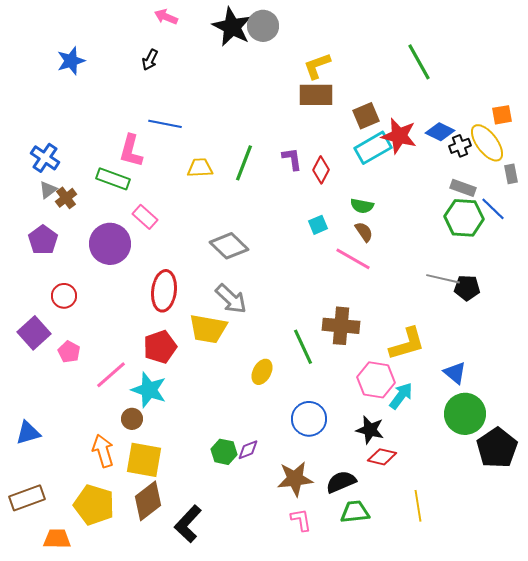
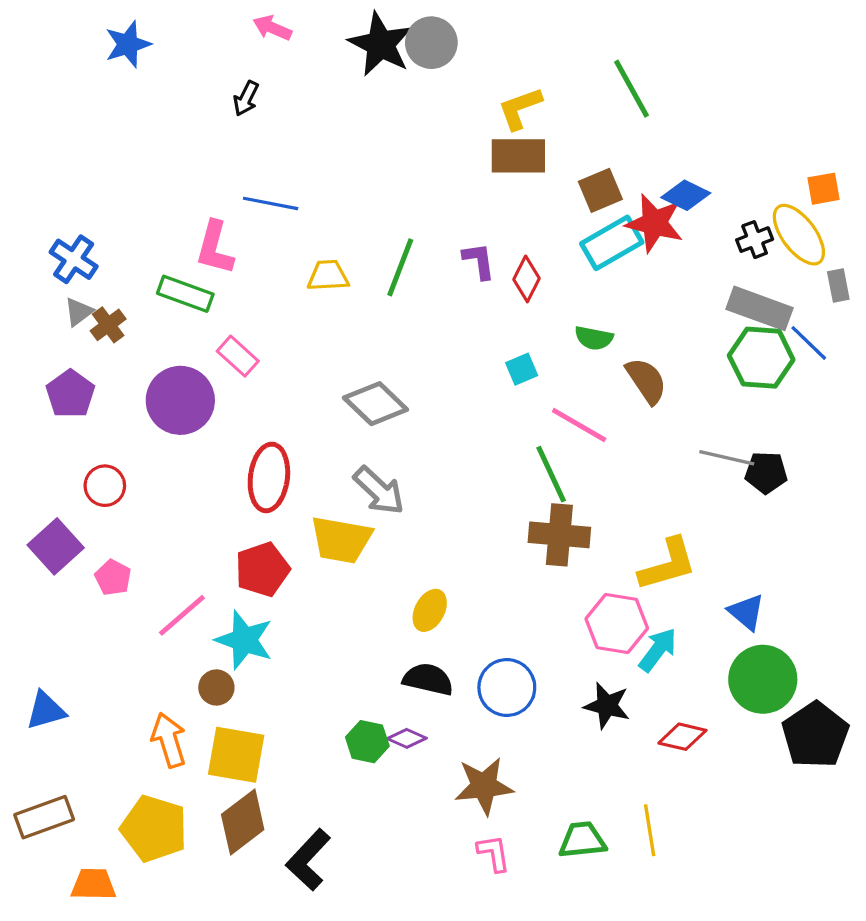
blue star: (71, 61) -> (128, 44), moved
green line: (419, 62) -> (632, 89), moved
blue diamond: (440, 132) -> (686, 195), moved
gray rectangle: (463, 188) -> (760, 308), size x1.5
brown semicircle: (364, 232) -> (646, 381), moved, size x1.4
green line: (303, 347) -> (551, 474), moved
purple diamond: (248, 450) -> (407, 738), turned 45
red diamond: (382, 457) -> (682, 737), moved
black semicircle: (341, 482) -> (428, 679), moved, turned 36
yellow line: (418, 506) -> (650, 830), moved

